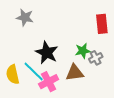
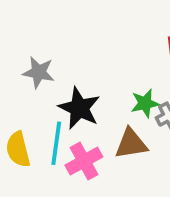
gray star: (25, 18) -> (39, 72), moved
cyan line: (34, 72) -> (56, 143), turned 55

